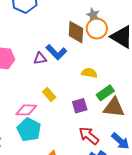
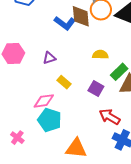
blue L-shape: (56, 52) -> (65, 23), moved
purple triangle: (40, 58) -> (49, 58), moved
purple square: (80, 106) -> (96, 89), turned -35

